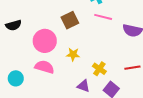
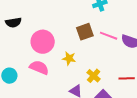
pink line: (103, 17) -> (109, 36), moved
brown square: (70, 20) -> (85, 32), moved

